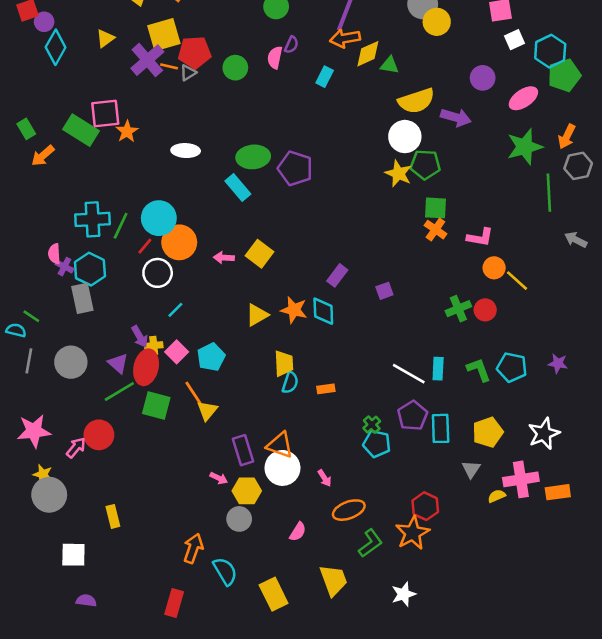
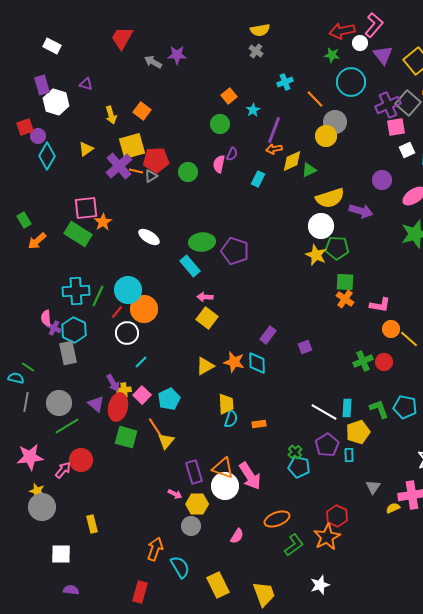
yellow circle: (437, 22) -> (326, 136), moved
orange arrow: (345, 38) -> (274, 149), size x0.7
green triangle: (390, 65) -> (309, 170), turned -35
green rectangle: (81, 130) -> (78, 234), moved
white ellipse: (186, 151) -> (149, 237), turned 30
pink arrow: (224, 258) -> (205, 297), moved
green line: (119, 391) -> (67, 426), moved
cyan rectangle: (441, 428) -> (349, 455), size x0.6
yellow pentagon: (488, 432) -> (358, 432), moved
pink arrow: (325, 478) -> (250, 476), moved, size x2.0
yellow trapezoid: (333, 580) -> (264, 594), moved

